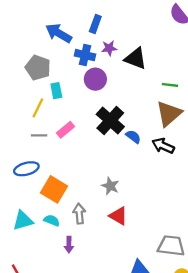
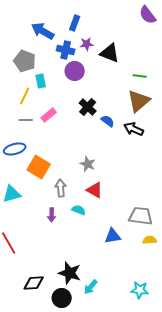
black cross: (110, 121) -> (88, 107), size x0.7
cyan semicircle: (52, 220) -> (79, 210), moved

